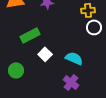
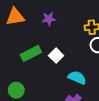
white square: (45, 54) -> (56, 56), moved

